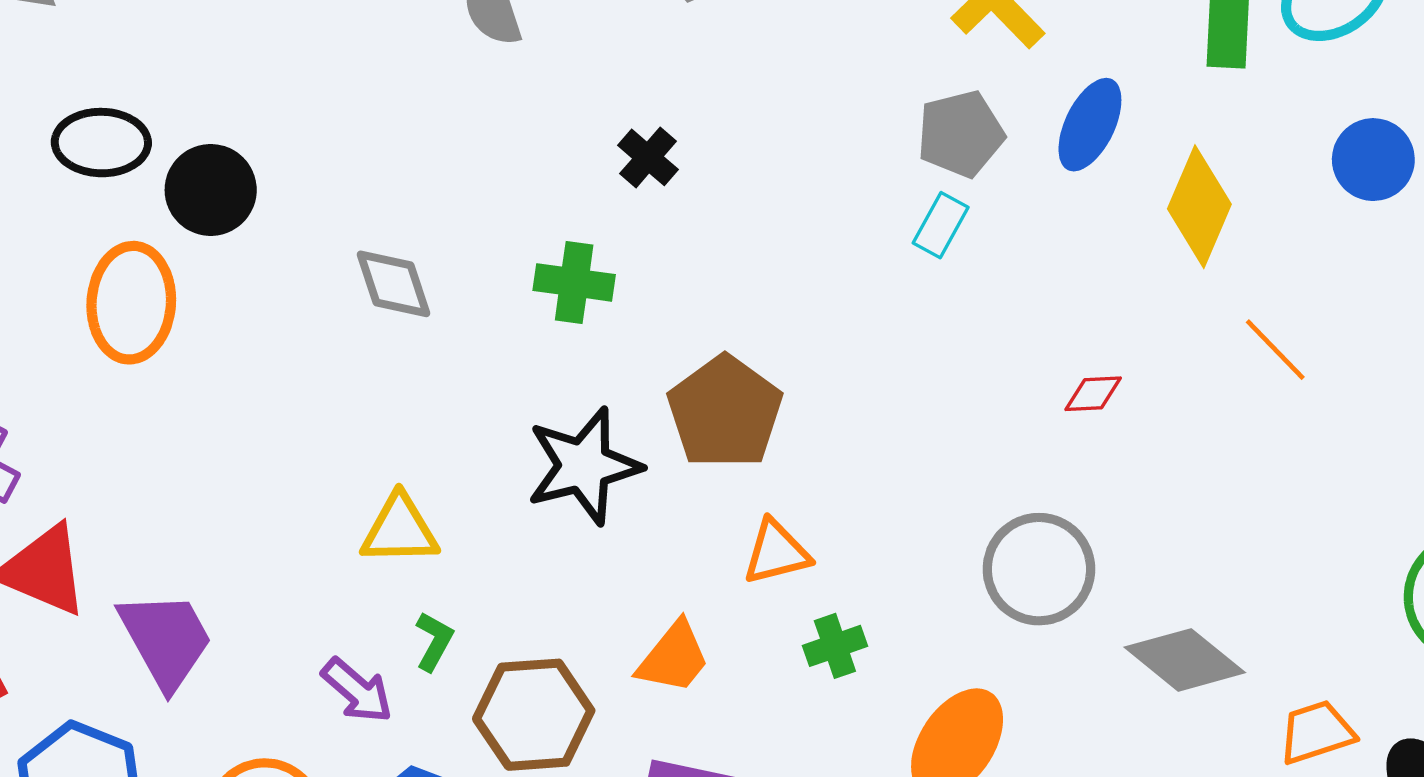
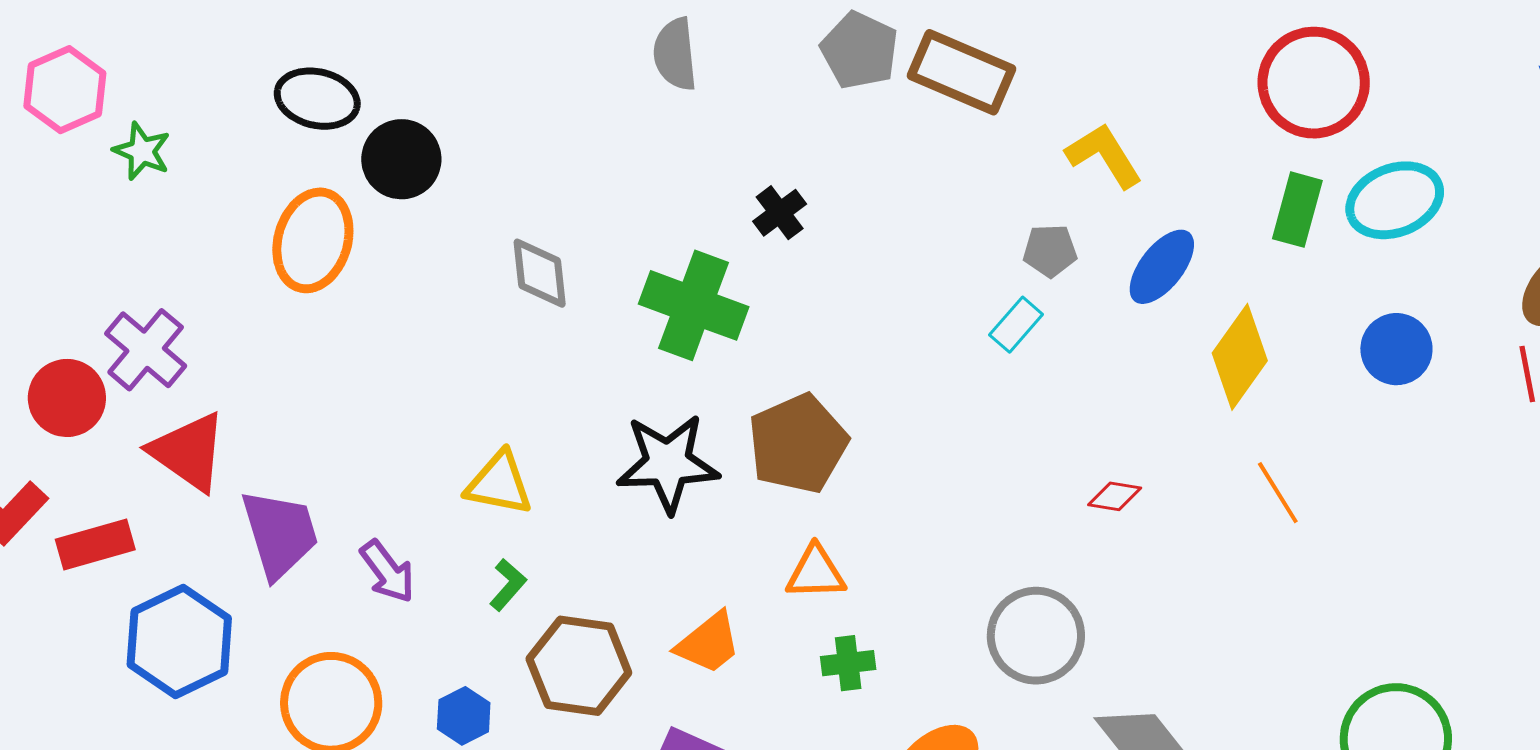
gray pentagon: (961, 134) -> (1050, 251), size x0.7
green cross: (574, 282) -> (694, 305), size x1.5
purple arrow: (357, 691) -> (387, 571), moved

